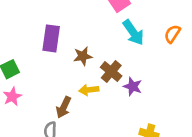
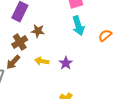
brown cross: (111, 72) -> (20, 42), moved
yellow arrow: (89, 90) -> (42, 61), moved

